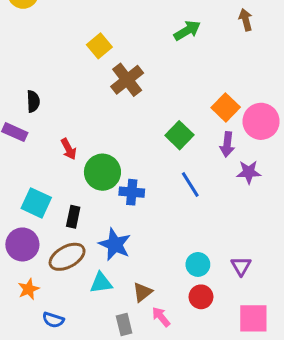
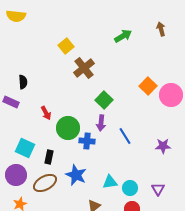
green square: (179, 135) -> (104, 100), moved
purple arrow: (227, 144) -> (101, 123), moved
purple star: (249, 172) -> (163, 146), moved
cyan triangle: (101, 283) -> (110, 182), moved

